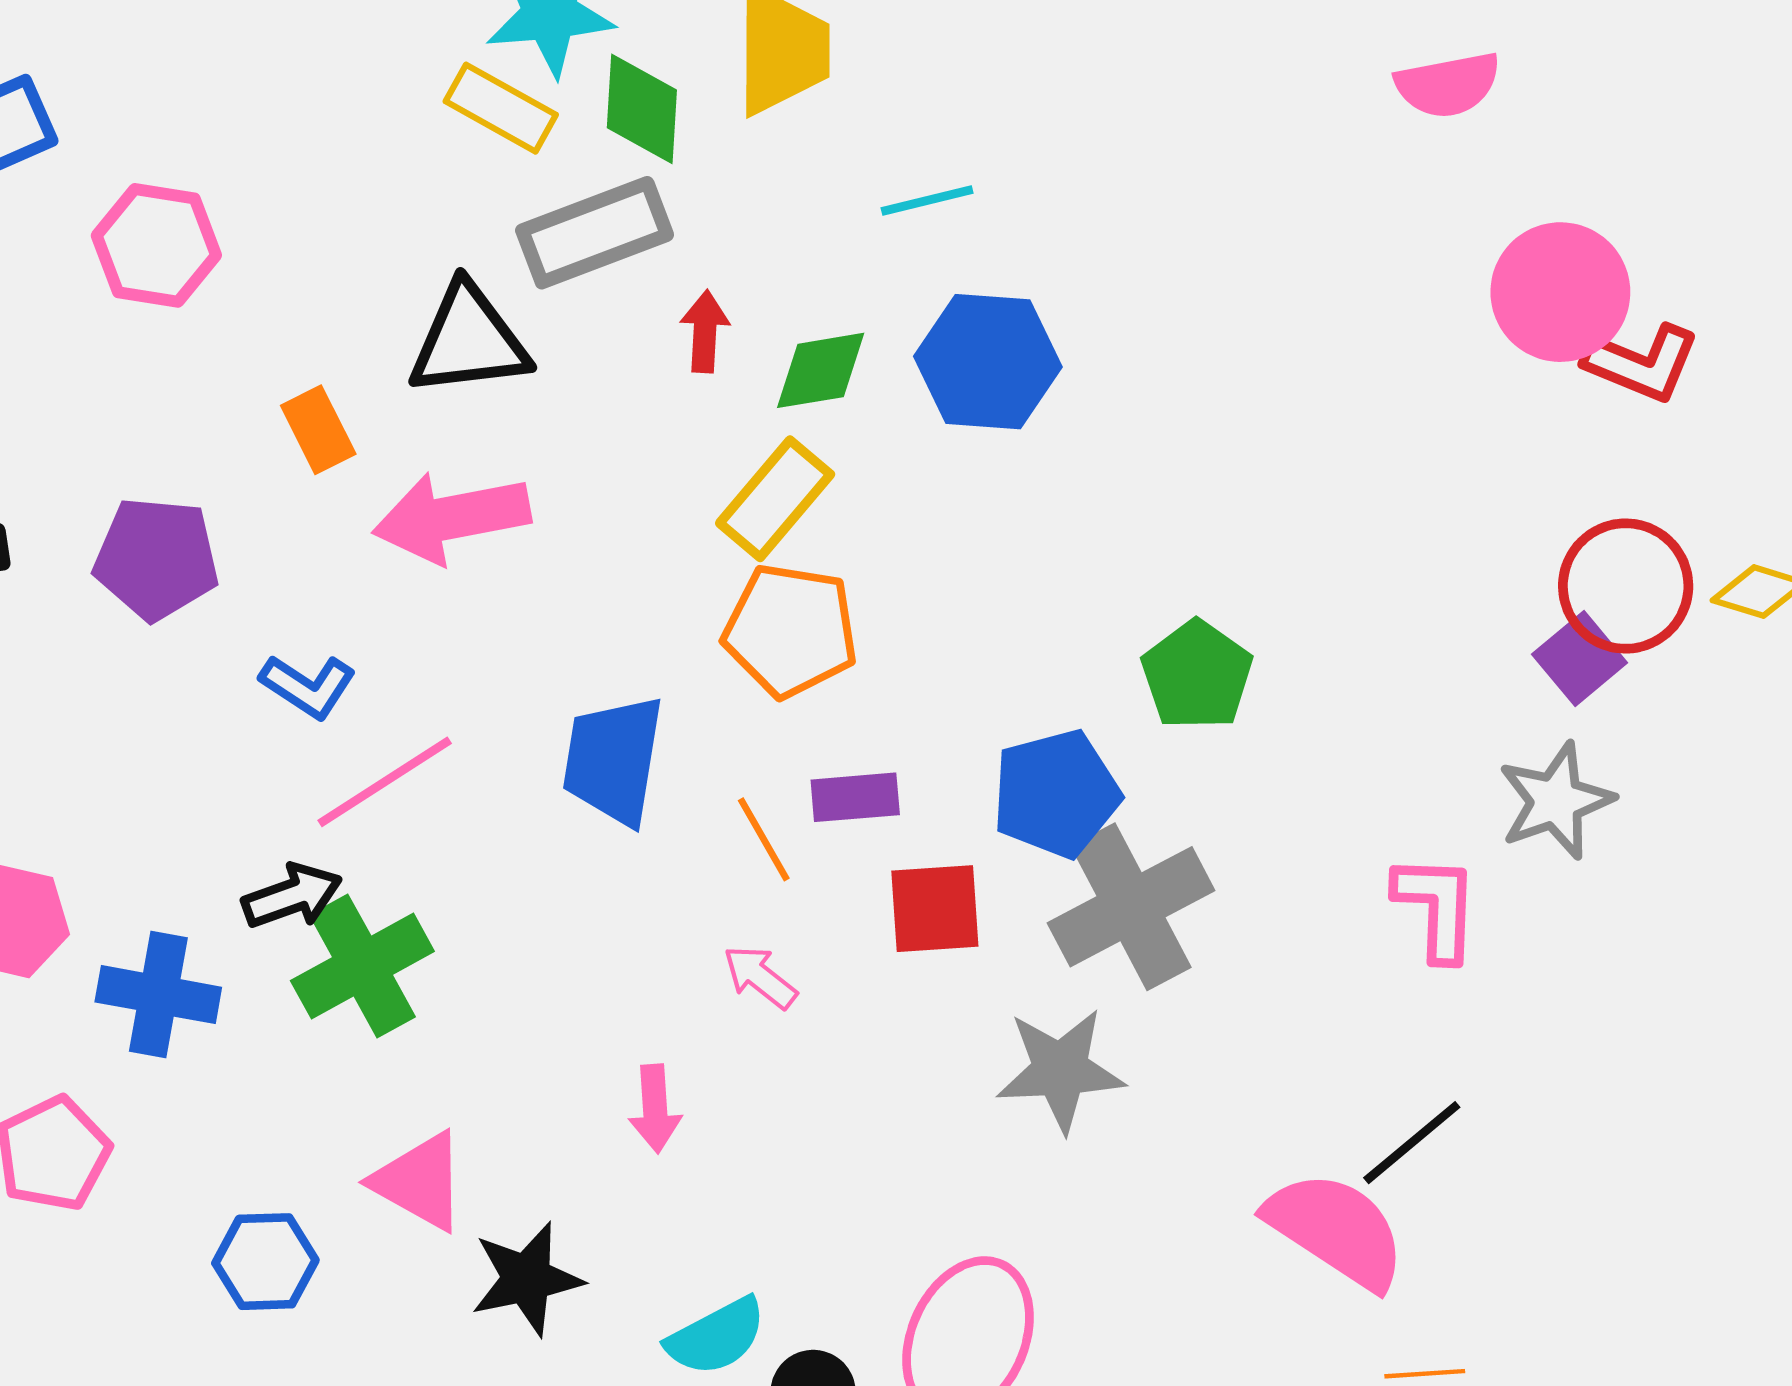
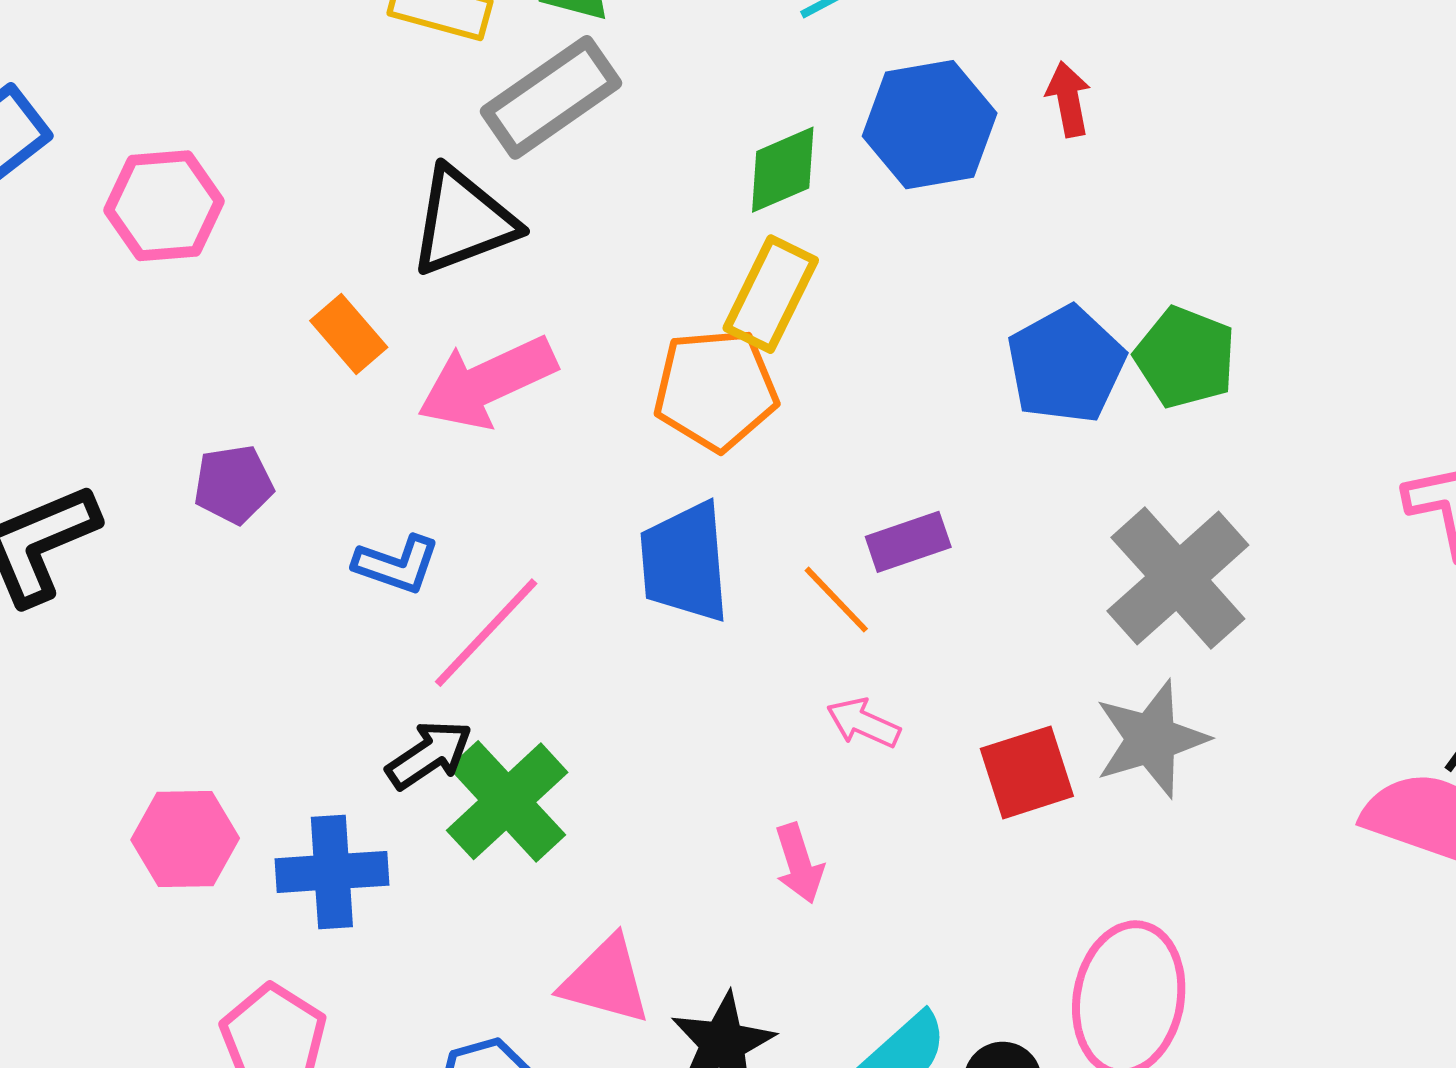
red arrow: (705, 331) -> (1068, 99), moved
purple pentagon: (156, 559) -> (233, 484), size x0.7
orange pentagon: (790, 630) -> (716, 390), moved
blue pentagon: (1056, 794) -> (1066, 365), moved
red square: (935, 909) -> (1027, 772), moved

